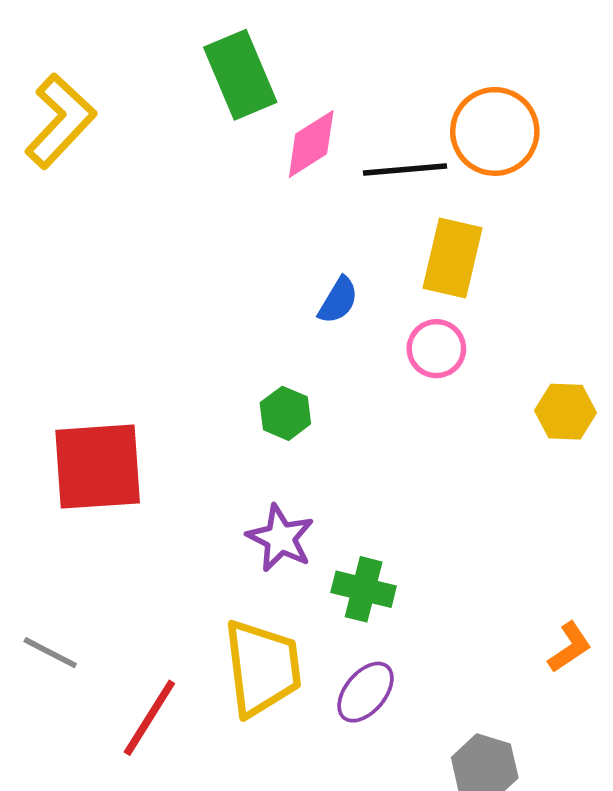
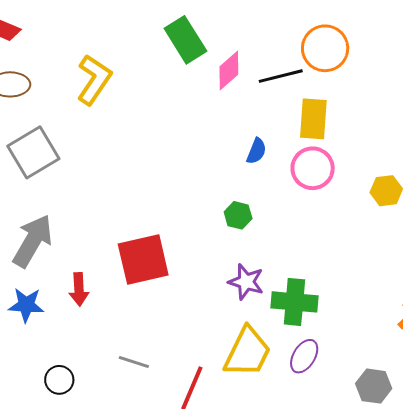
pink circle: (436, 349) -> (313, 168), size x1.4
green cross: (364, 589) -> (294, 302), size x1.4
yellow trapezoid: (262, 668) -> (247, 352), turned 42

